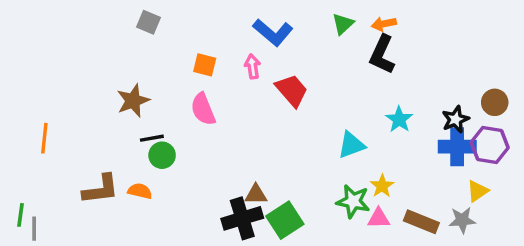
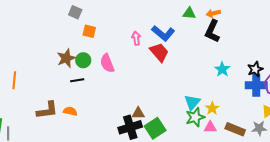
green triangle: (343, 24) -> (189, 13), turned 48
blue L-shape: (273, 32) -> (163, 33), moved
orange square: (205, 65) -> (89, 31), moved
cyan triangle: (351, 145) -> (192, 102), moved, turned -30
green circle: (162, 155) -> (83, 60), moved
green star: (353, 201) -> (195, 117), turned -30

